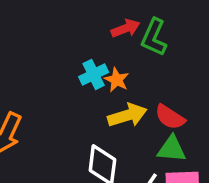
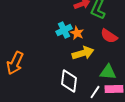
red semicircle: (170, 117) -> (109, 36), moved

